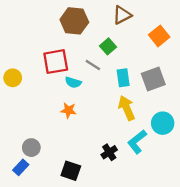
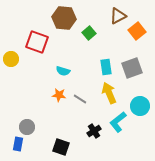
brown triangle: (122, 15) -> (118, 16), moved
green square: (108, 46) -> (89, 33), moved
red square: (56, 62) -> (37, 42), moved, turned 30
gray line: (93, 65) -> (80, 99), moved
yellow circle: (13, 78) -> (11, 59), moved
blue rectangle: (21, 167) -> (18, 144), turned -32

